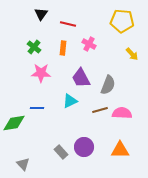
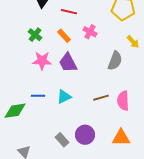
orange rectangle: (63, 48) -> (64, 36), turned -48
purple trapezoid: (81, 78) -> (68, 63), moved
gray semicircle: (108, 85) -> (115, 61), moved
cyan triangle: (70, 101) -> (64, 97), moved
pink semicircle: (122, 113) -> (123, 101), turned -96

